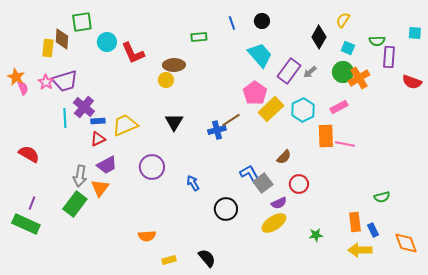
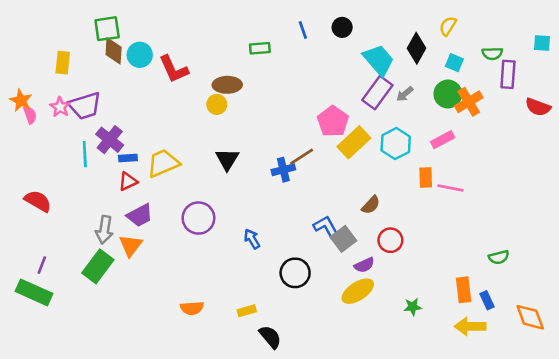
brown diamond: (62, 39) -> (114, 51), moved
cyan trapezoid: (260, 55) -> (379, 60), moved
orange rectangle: (326, 136) -> (426, 178), size x0.7
yellow rectangle: (169, 260) -> (247, 311), moved

